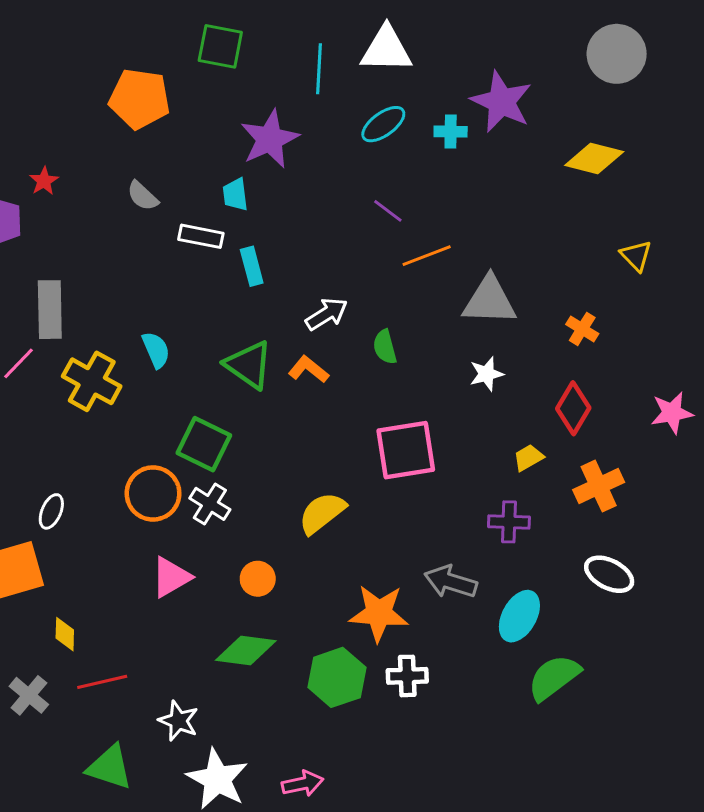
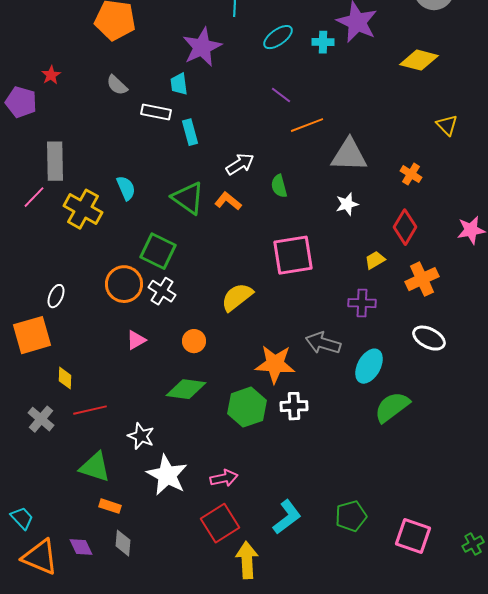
pink triangle: (171, 577) -> (136, 340), size x0.7

